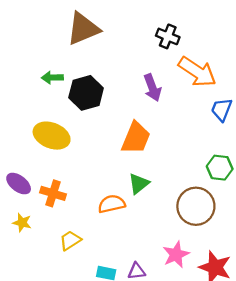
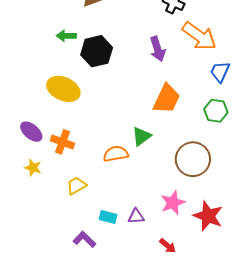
orange trapezoid: (136, 138) -> (167, 99), moved
green hexagon: (220, 168) -> (216, 111), moved

